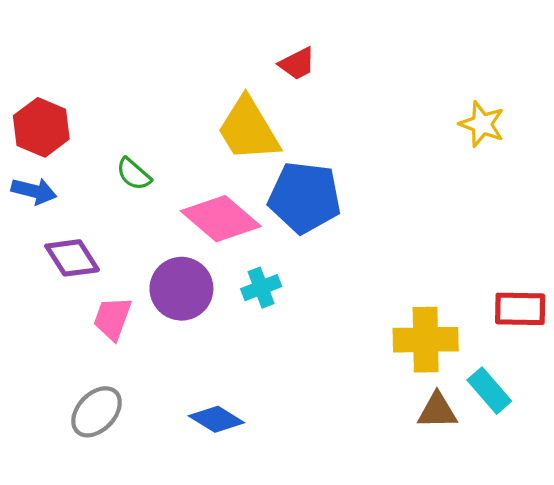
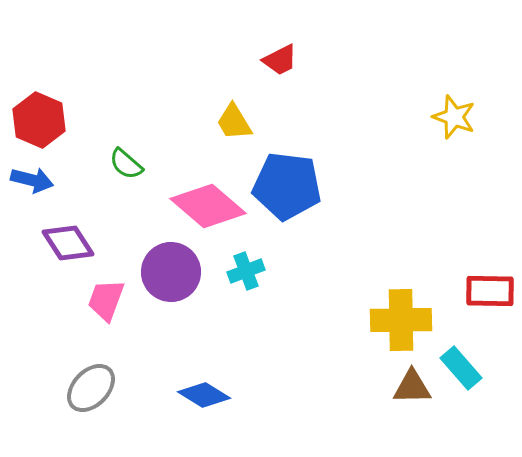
yellow trapezoid: (248, 129) -> (234, 122), size x0.6

